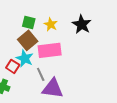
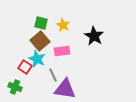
black star: (82, 24) -> (94, 36), moved
pink rectangle: (50, 50) -> (62, 51), size x0.7

